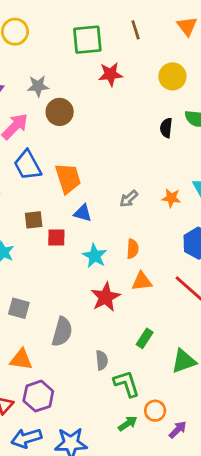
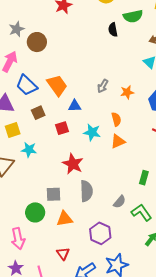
orange star: (171, 198) -> (127, 92), moved
brown square: (34, 220) -> (38, 113), moved
orange triangle: (142, 281) -> (118, 141), moved
red star: (105, 297) -> (73, 164), moved
gray square: (19, 308) -> (53, 194), moved
gray semicircle: (102, 360) -> (120, 202), turned 64
purple hexagon: (38, 396) -> (100, 233), moved

